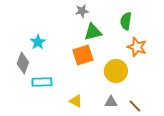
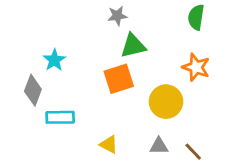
green semicircle: (126, 21) -> (196, 17), moved

